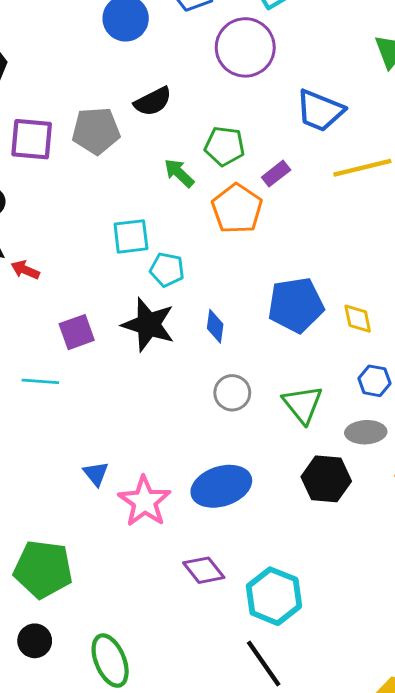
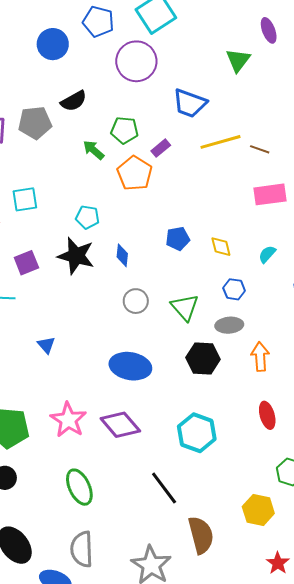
cyan square: (131, 236) -> (25, 199), moved
blue pentagon: (296, 305) -> (178, 239), size x0.6
blue triangle: (96, 474) -> (46, 345), moved
blue ellipse: (221, 486) -> (130, 366), turned 30
pink star: (144, 501) -> (68, 420), moved
purple diamond: (204, 570) -> (120, 425), size x1.4
cyan hexagon: (274, 596) -> (197, 433), moved
green ellipse: (110, 661) -> (79, 487), moved

